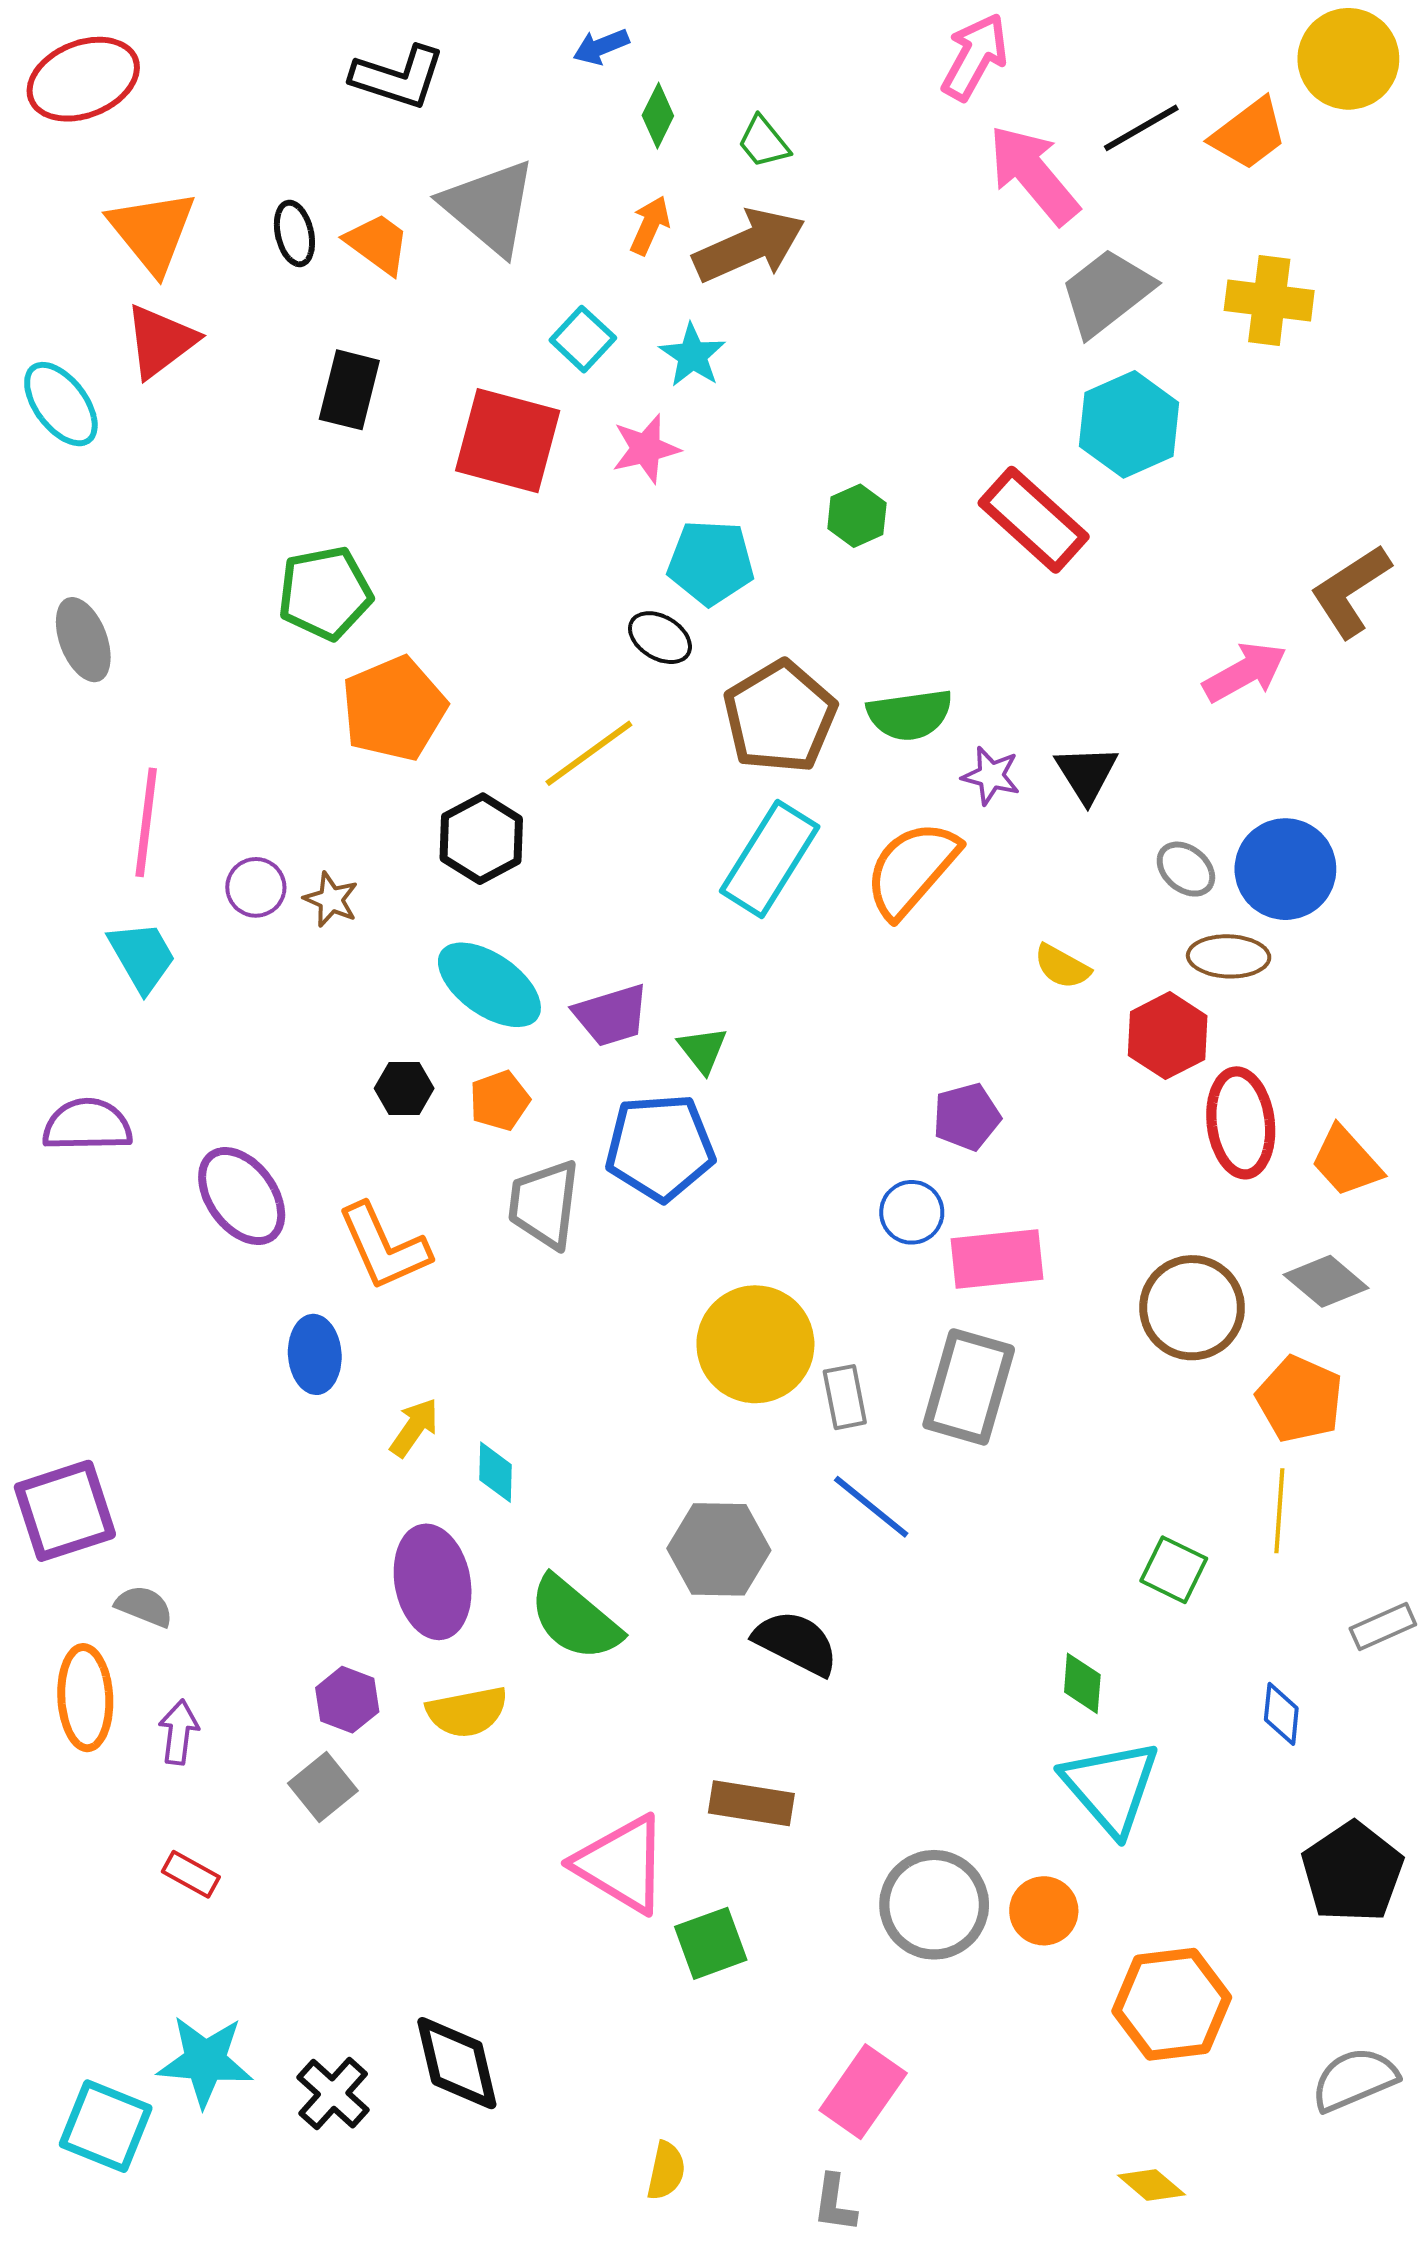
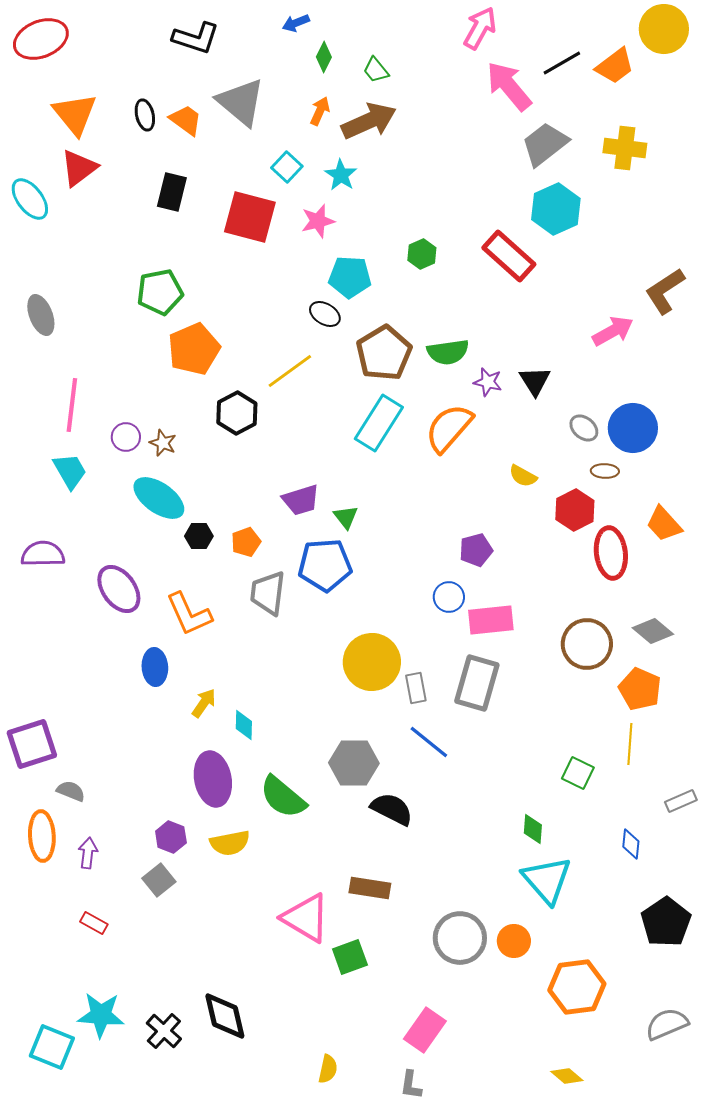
brown ellipse: (1229, 956) -> (605, 471), size x0.7
cyan ellipse: (489, 985) -> (159, 498), moved
orange trapezoid: (1346, 1162) -> (664, 524), moved

